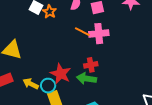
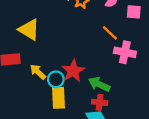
pink cross: (99, 34) -> (125, 52), moved
red cross: (91, 65) -> (100, 102), moved

